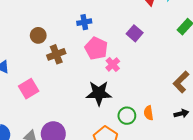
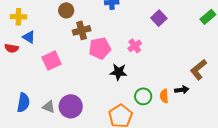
pink pentagon: (96, 48) -> (100, 48), moved, turned 30
black star: (99, 93) -> (118, 72), size x0.7
black arrow: (181, 114) -> (182, 90), moved

